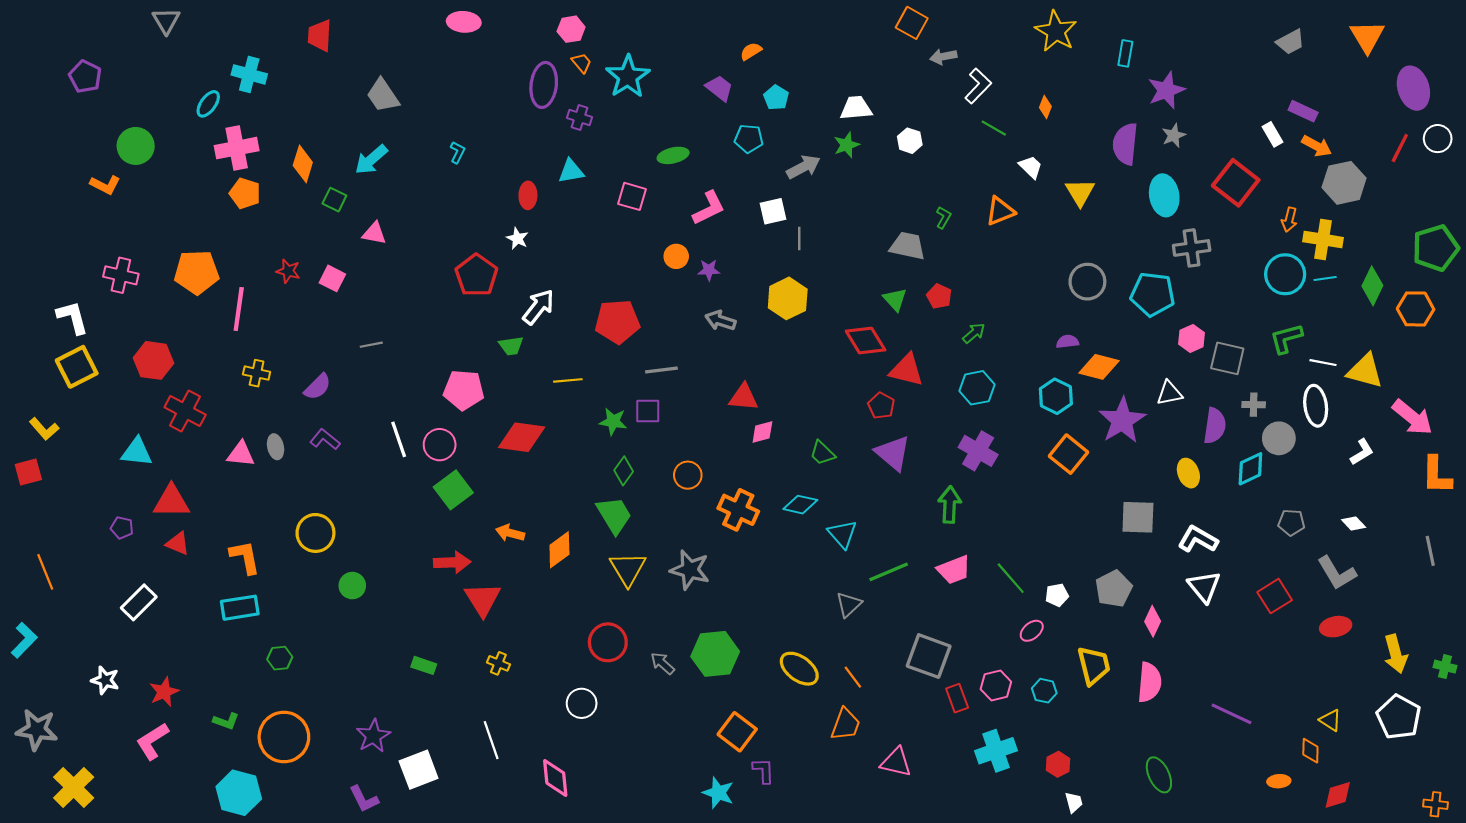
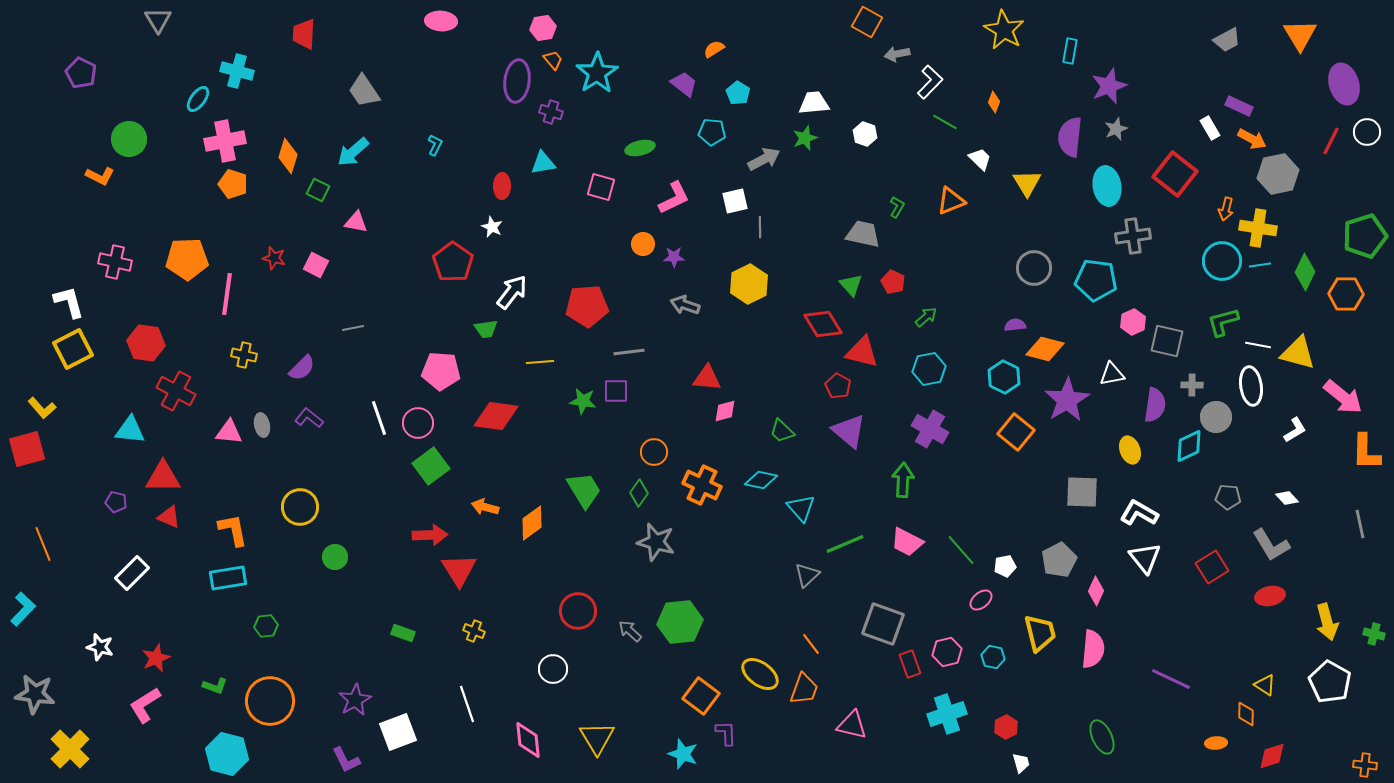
green diamond: (624, 471) -> (639, 493), moved
red square: (28, 472) -> (27, 449), size x1.4
yellow triangle: (628, 569) -> (597, 738), moved
pink trapezoid: (954, 570) -> (907, 542), turned 48
yellow ellipse: (799, 669) -> (760, 674), moved

